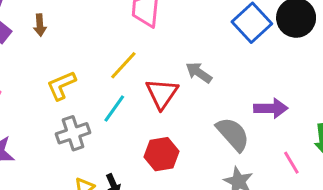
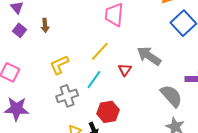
gray arrow: (199, 73) -> (149, 56), size x1.4
red triangle: (162, 94) -> (125, 70), size x0.6
red hexagon: (161, 154) -> (108, 112), moved

